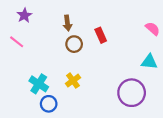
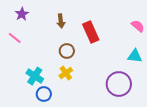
red rectangle: (101, 35) -> (91, 32), size x1.5
brown circle: (74, 44) -> (67, 51), moved

